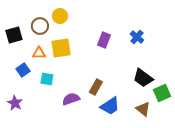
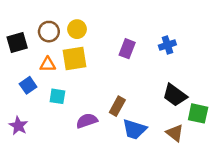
yellow circle: (60, 16) -> (77, 29), moved
blue cross: (137, 37) -> (167, 45), turned 32
green square: (162, 93) -> (198, 113), turned 36
blue trapezoid: (110, 106) -> (134, 129), turned 50

